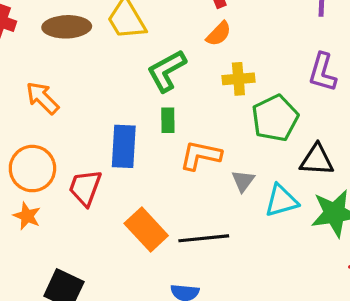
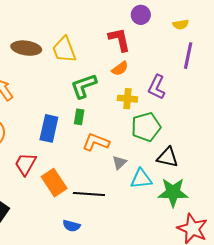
purple L-shape: (323, 72) -> (157, 87), moved
red trapezoid: (85, 188) -> (25, 164), moved

